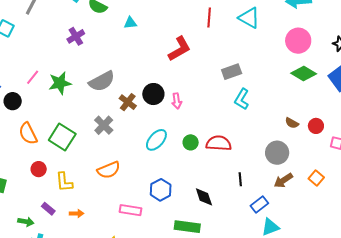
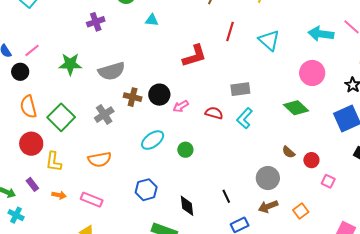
green diamond: (304, 73) -> (296, 108), moved
pink line: (33, 77) -> (32, 50), moved
pink arrow: (177, 101) -> (181, 106), turned 56
brown cross: (128, 102) -> (133, 97), turned -36
red semicircle: (219, 143) -> (214, 113), moved, size x0.7
red circle: (39, 169) -> (31, 144), size x1.5
black line: (240, 179) -> (226, 196), turned -32
pink rectangle: (130, 210) -> (92, 200), moved

